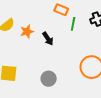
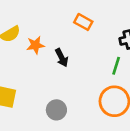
green line: (73, 24) -> (116, 66), moved

